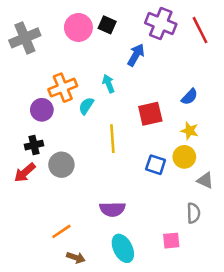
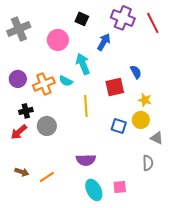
pink circle: (78, 27) -> (58, 40), moved
cyan arrow: (108, 84) -> (83, 64), size x1.5
orange cross: (63, 88) -> (44, 84), moved
blue semicircle: (190, 97) -> (136, 72), moved, turned -72
cyan semicircle: (86, 106) -> (66, 81), turned -96
purple circle: (42, 110) -> (18, 79), moved
pink square: (171, 241) -> (120, 187), moved
brown arrow: (76, 258) -> (22, 172), moved

